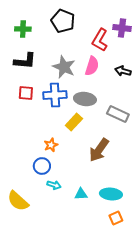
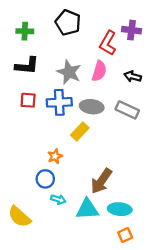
gray rectangle: (118, 114) -> (127, 110), moved
brown arrow: (99, 150) -> (101, 181), moved
cyan triangle: (81, 194) -> (87, 209), size x1.6

